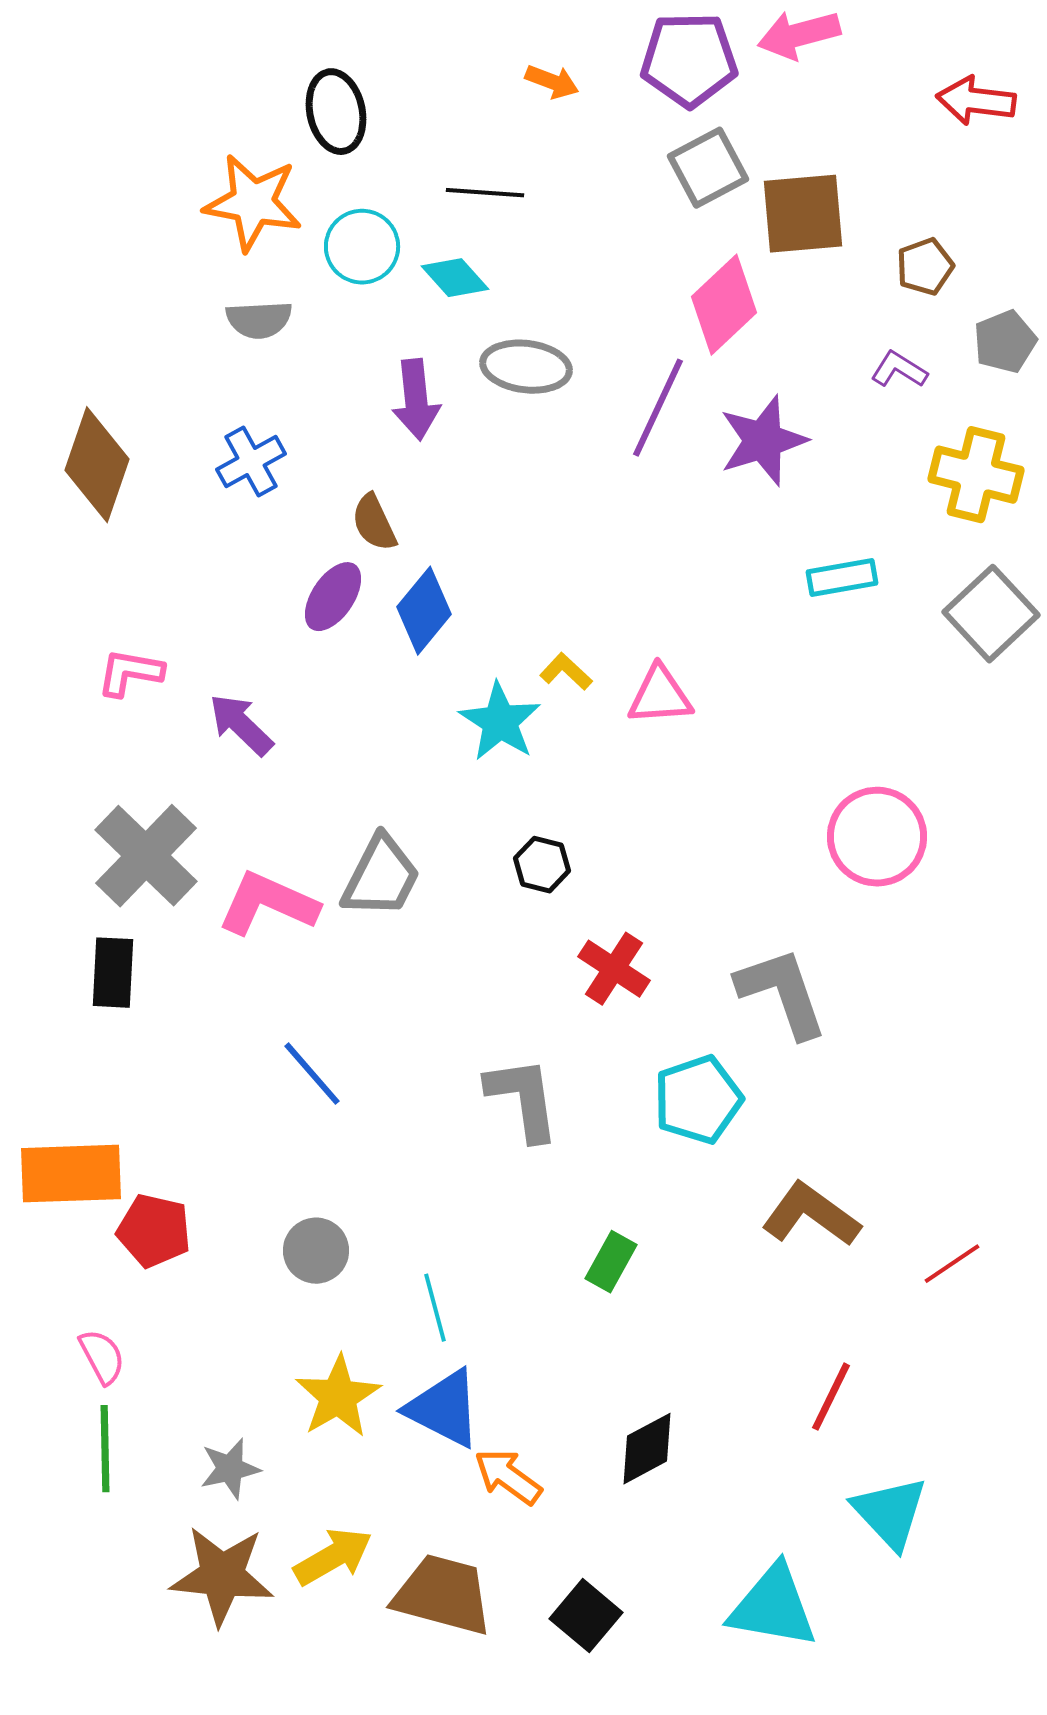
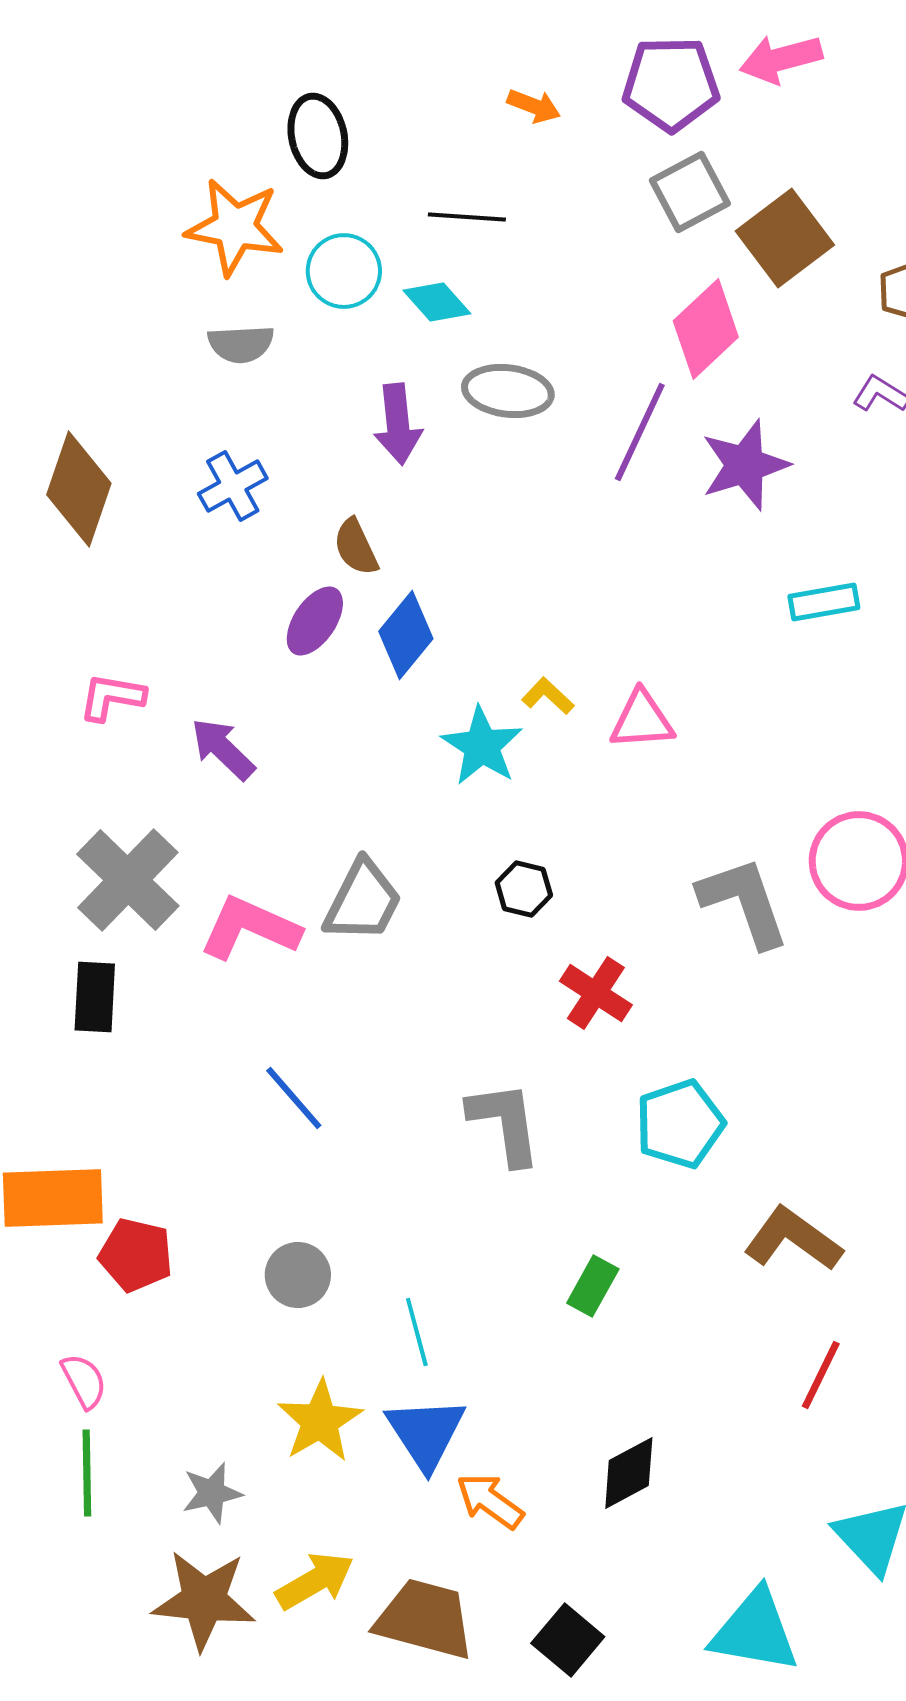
brown square: (803, 214) -> (785, 238), turned -32
gray L-shape: (782, 993) -> (744, 902), moved
red line: (831, 1397) -> (821, 1375), moved
blue triangle: (444, 1409) -> (426, 1433), turned 30

